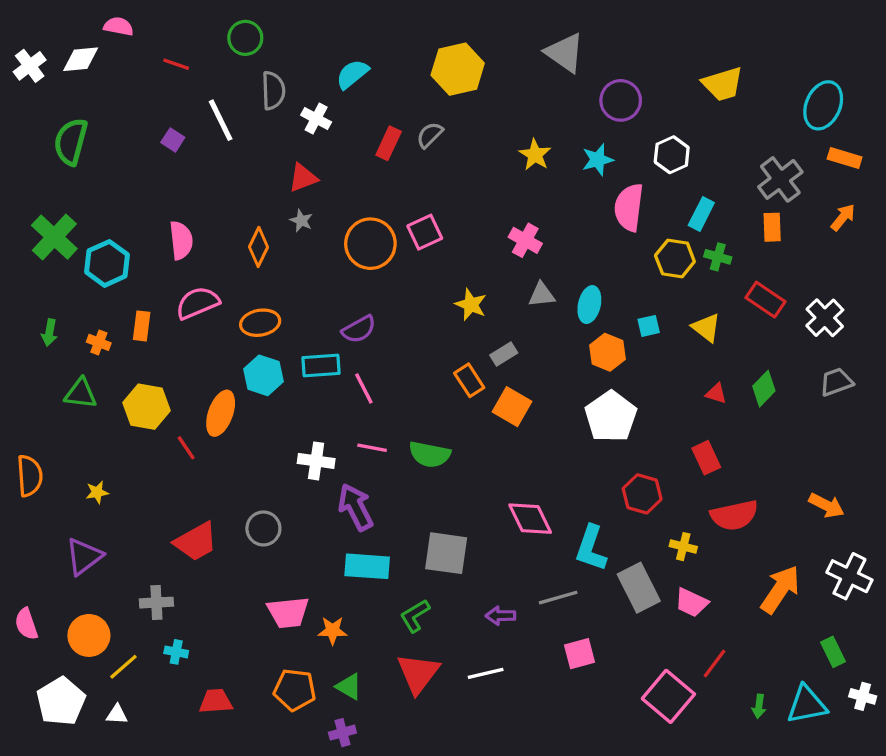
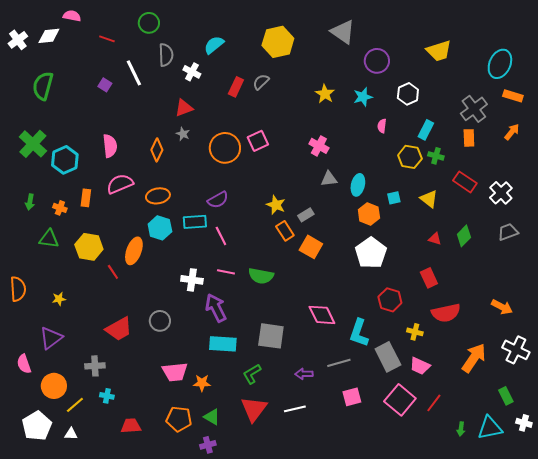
pink semicircle: (629, 207) -> (382, 126), size x0.5
yellow star: (471, 305) -> (276, 205), moved
pink semicircle: (26, 624) -> (24, 364), moved
pink square: (668, 696) -> (400, 400), moved

